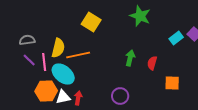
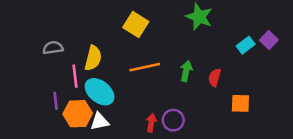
orange line: (78, 55) -> (145, 67), moved
purple line: (29, 60) -> (56, 101), moved, turned 40
red arrow: (78, 98) -> (151, 123), moved

